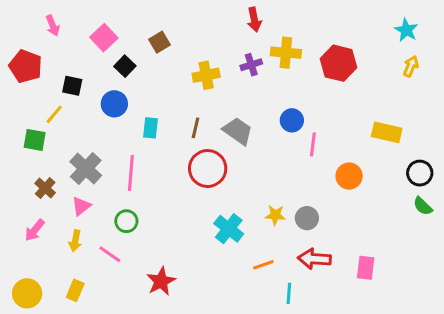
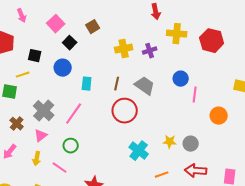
purple cross: (251, 65) -> (150, 51), moved
yellow line: (54, 114) -> (23, 75), turned 32
pink line: (131, 173) -> (74, 114), turned 30

